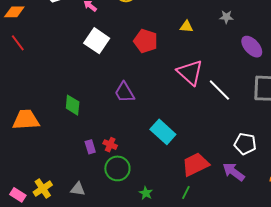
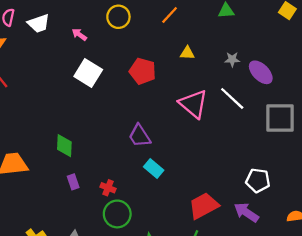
gray star: (226, 17) -> (232, 59), moved
white line: (219, 90) -> (232, 98), moved
purple trapezoid: (124, 92) -> (140, 136), moved
cyan rectangle: (163, 132) -> (154, 168), moved, size x0.7
purple rectangle: (90, 147) -> (73, 182), moved

